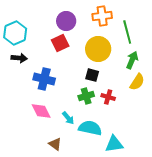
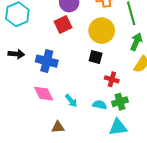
black arrow: (19, 58) -> (16, 54), moved
green cross: (86, 96) -> (120, 102), moved
cyan semicircle: (90, 128) -> (100, 105), moved, size x0.6
brown triangle: (55, 144) -> (58, 127), turned -40

